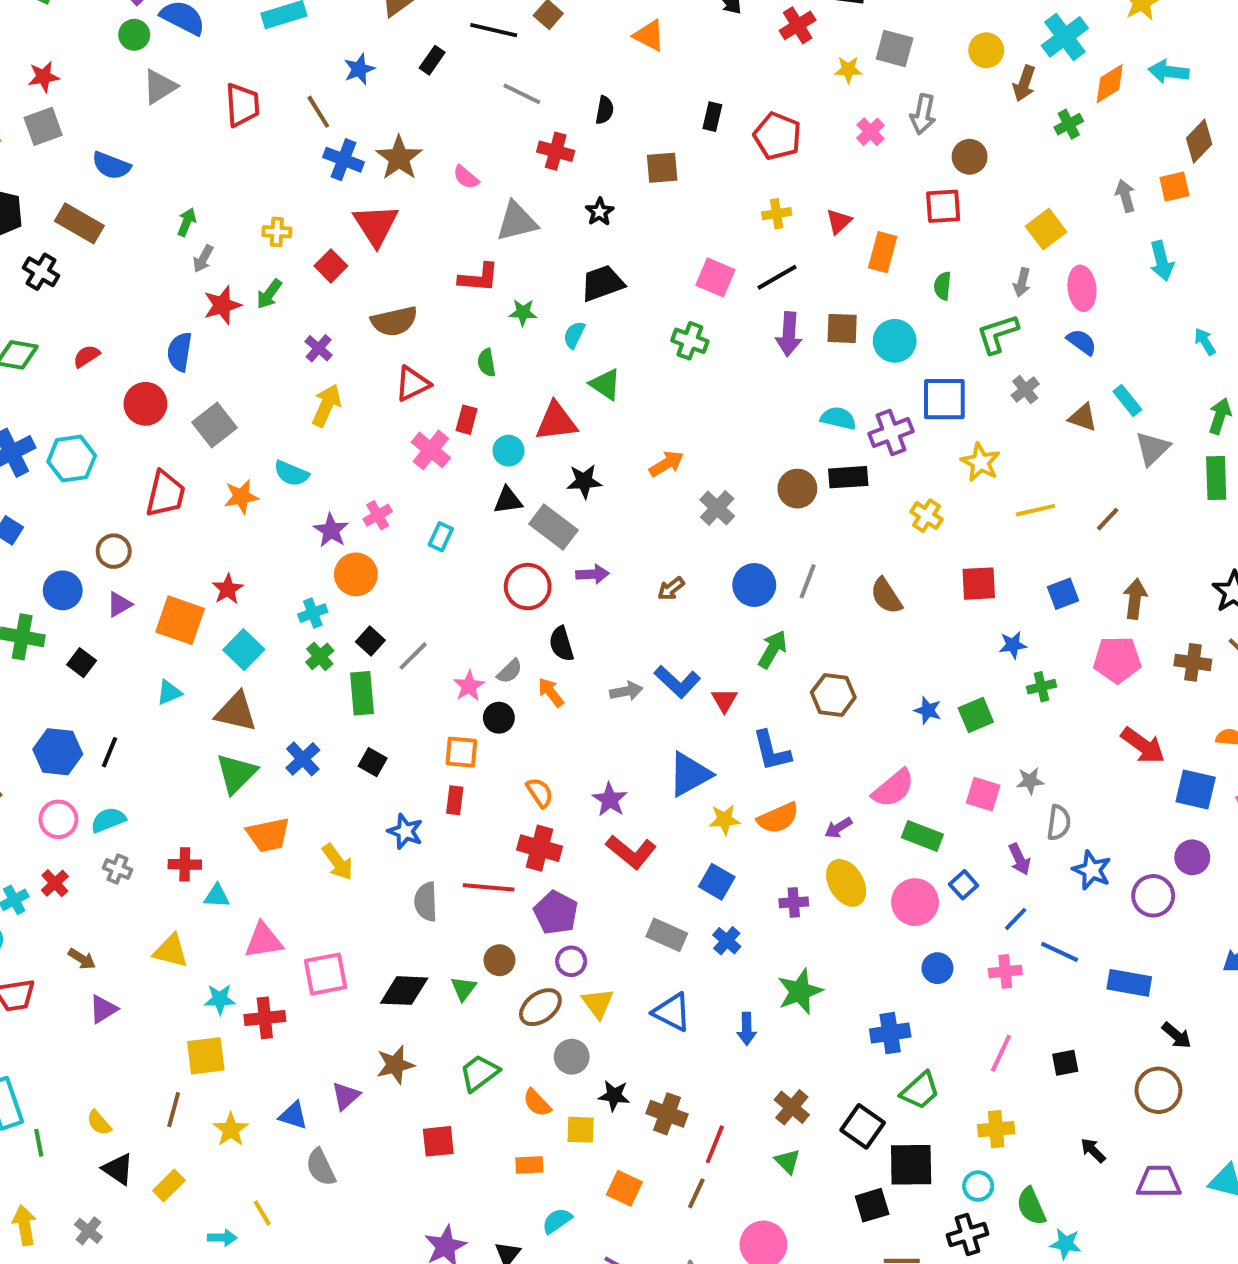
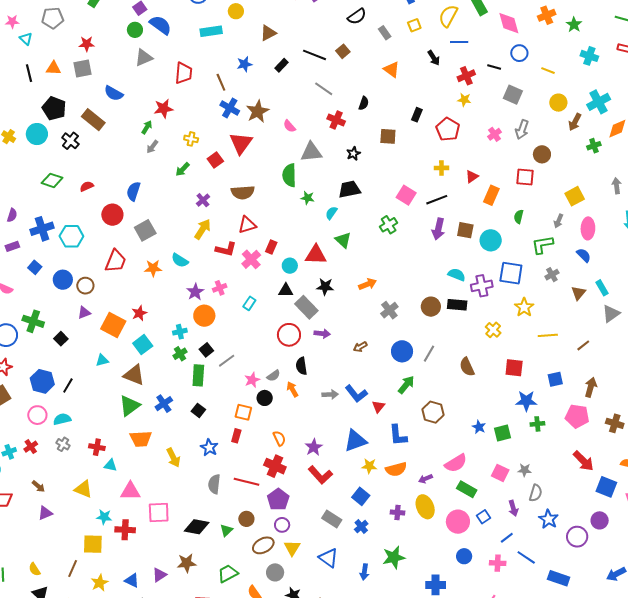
yellow star: (848, 70) -> (464, 100), moved
red L-shape: (479, 278) -> (226, 249), moved
red star: (222, 305) -> (163, 109), moved
green cross: (690, 341) -> (389, 225), turned 30
green semicircle: (487, 363) -> (289, 175), moved, size x1.6
brown triangle: (1083, 417) -> (579, 293), turned 42
blue circle: (63, 590) -> (63, 280), moved
blue star: (1013, 645) -> (526, 401), size x1.5

